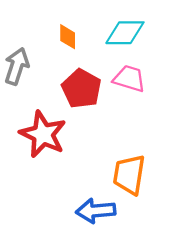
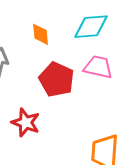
red star: (43, 134) -> (26, 123), size x0.7

